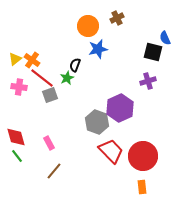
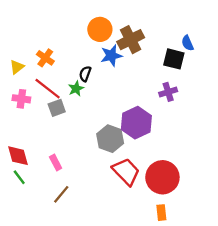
brown cross: (117, 18) -> (131, 40), moved, size x1.6
orange cross: (32, 60) -> (45, 58), moved

